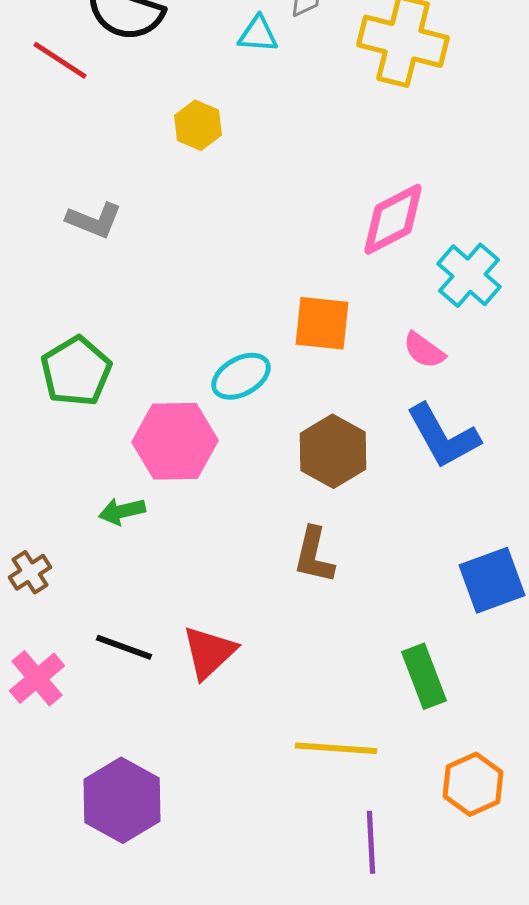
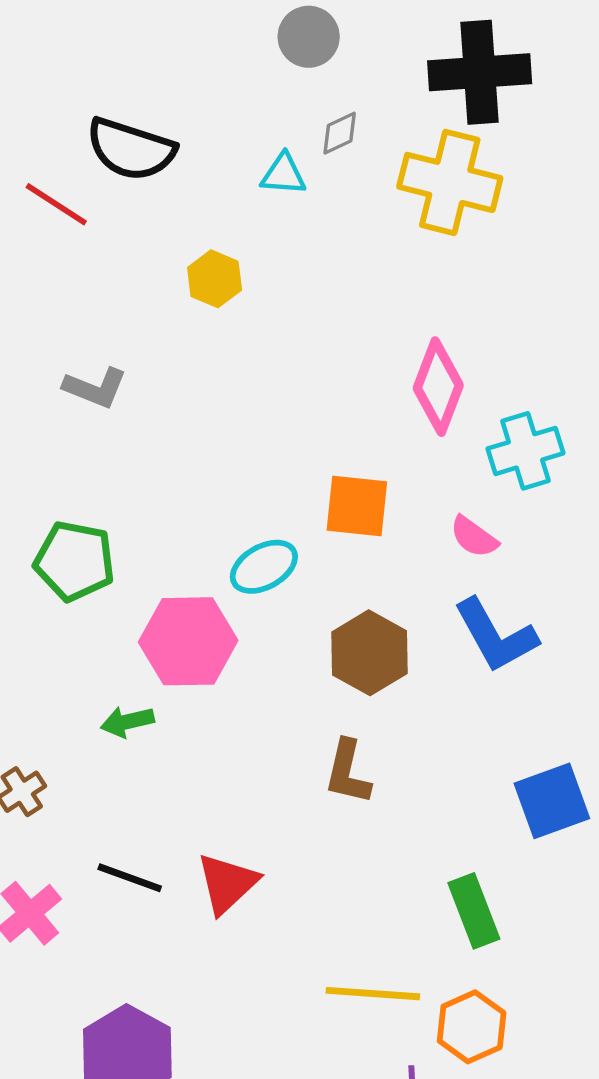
pink diamond: (393, 219) -> (438, 387), turned -42
cyan cross: (469, 275) -> (525, 451), turned 32
green pentagon: (76, 371) -> (75, 561), turned -30
orange hexagon: (473, 784) -> (472, 1027), moved

